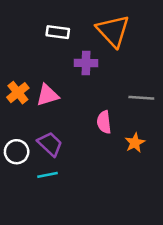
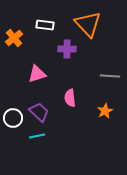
orange cross: (18, 93) -> (14, 38), moved
pink semicircle: (104, 122) -> (70, 98), moved

